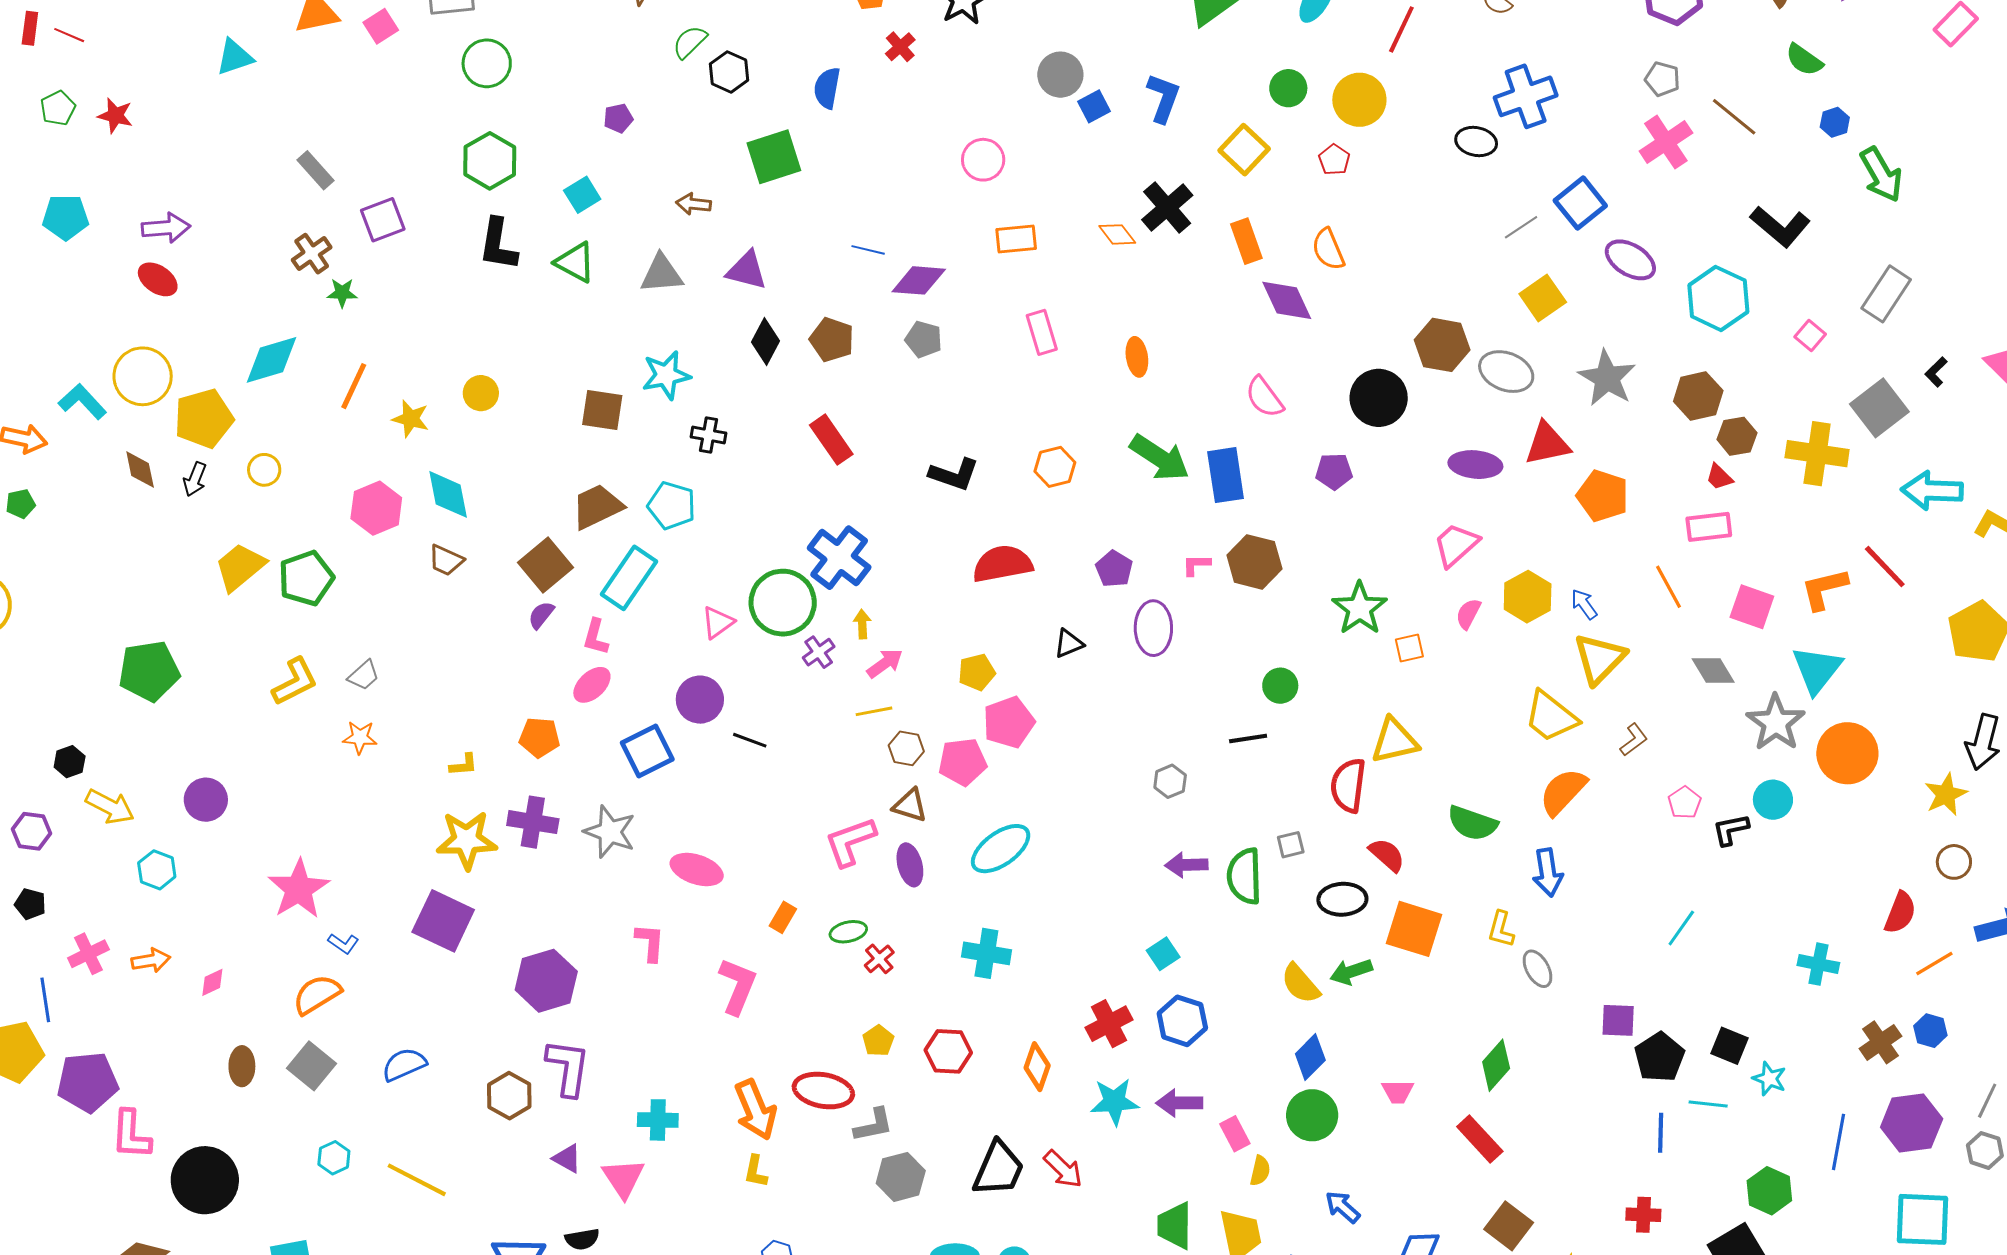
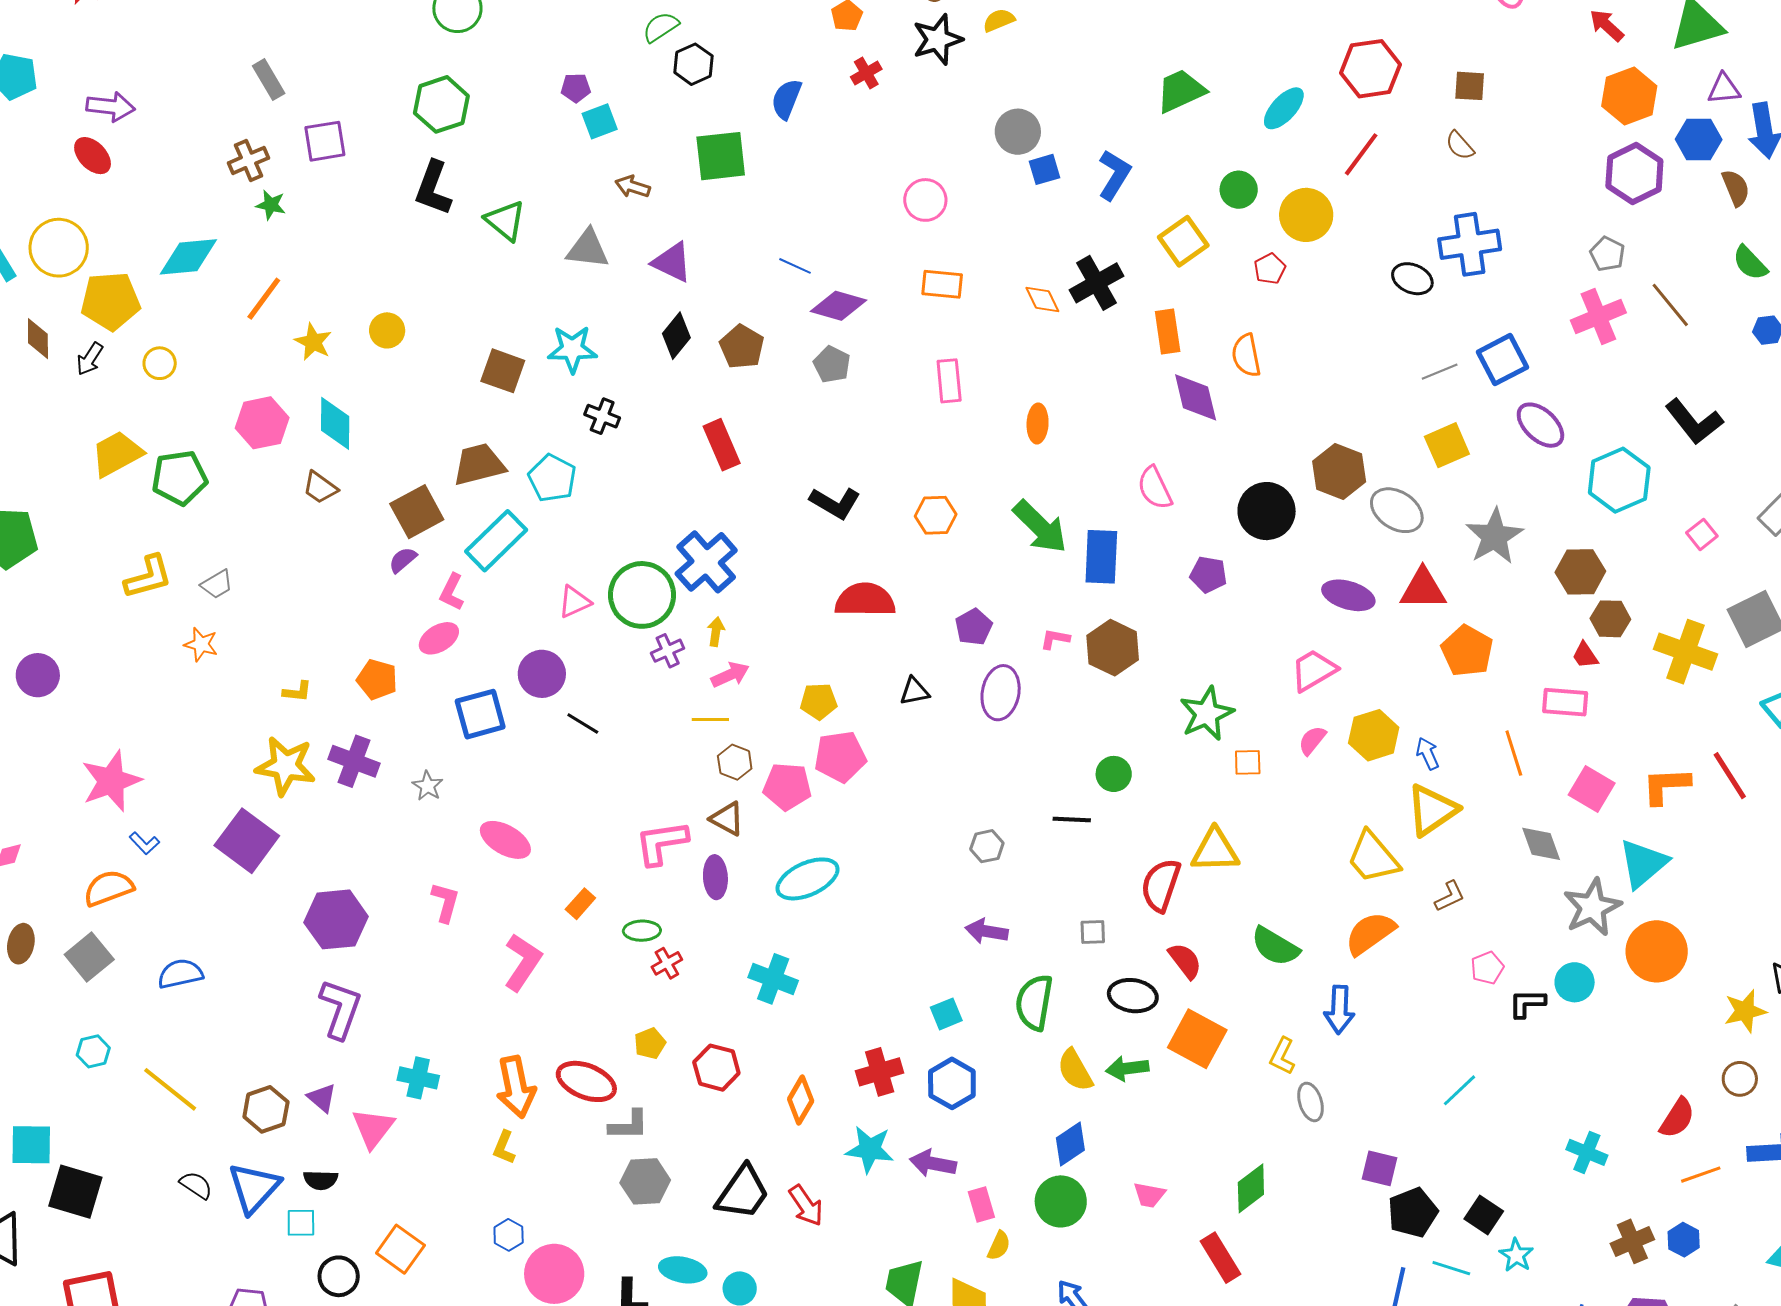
cyan square: (582, 195) -> (600, 121), moved
gray star: (610, 832) -> (428, 786), size x0.6
green semicircle: (1244, 876) -> (1034, 1002), moved
brown hexagon: (509, 1096) -> (266, 1109), moved

